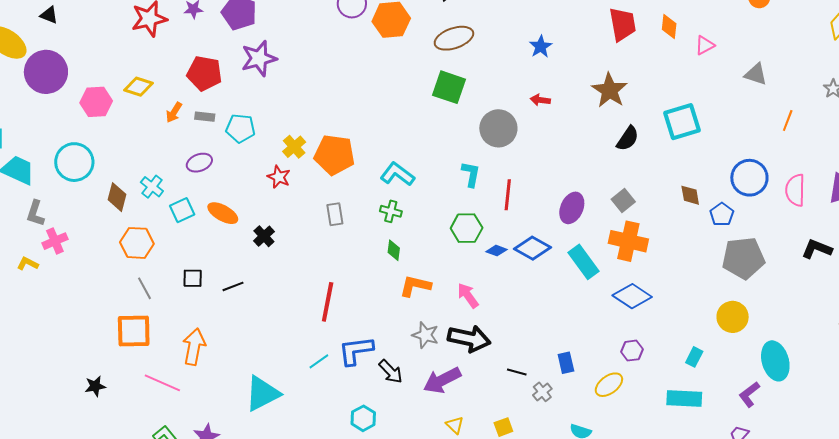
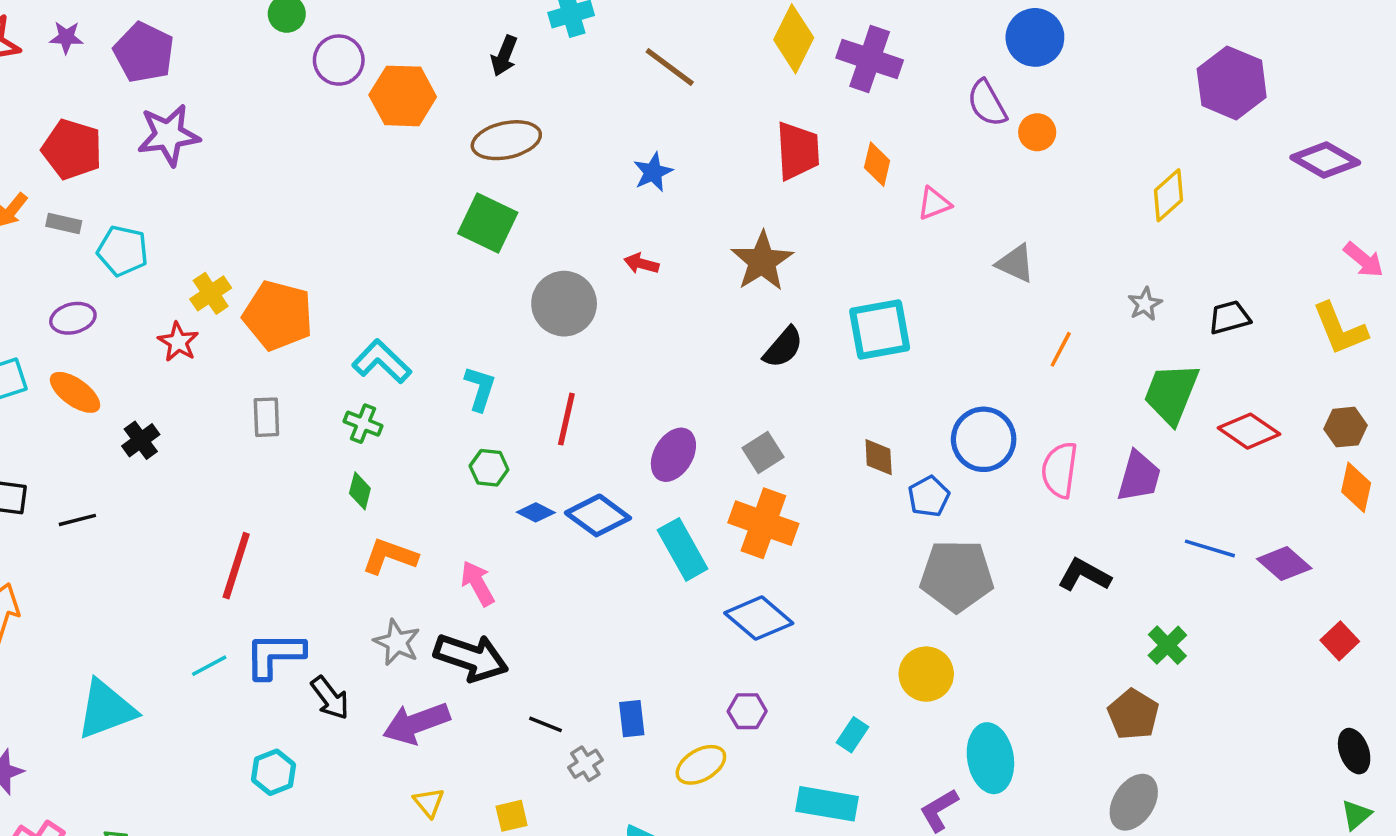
purple ellipse: (199, 163) -> (73, 318), moved
cyan L-shape: (471, 174) -> (480, 389), moved
green hexagon: (467, 228) -> (489, 468), size x0.7

